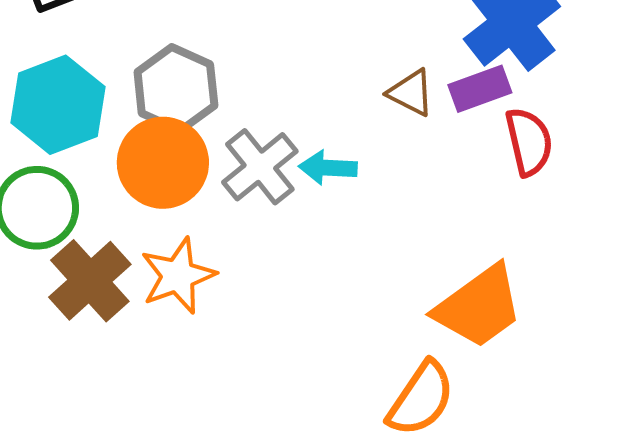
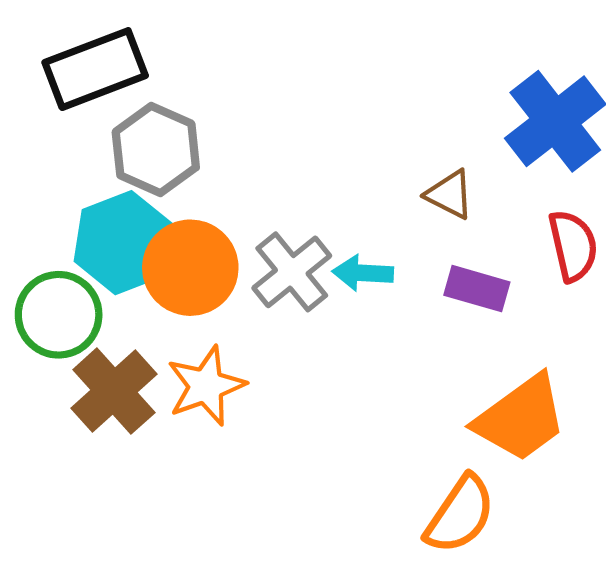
gray hexagon: (176, 89) -> (156, 150), moved
purple rectangle: (480, 89) -> (477, 289), moved, turned 36
cyan hexagon: (58, 105) -> (123, 243), moved

